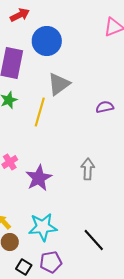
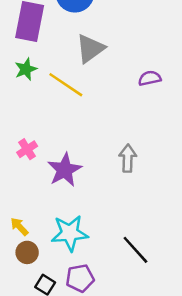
yellow line: (40, 112) -> (66, 85), turned -72

